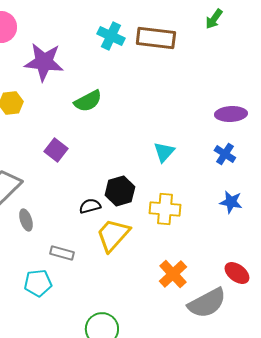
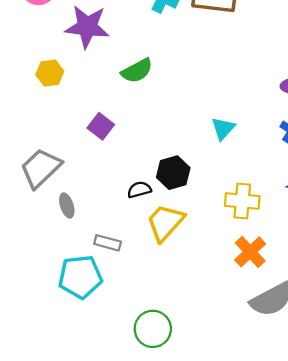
yellow cross: (165, 209) -> (242, 201), moved
orange cross: (173, 274) -> (250, 252), moved
cyan pentagon: (38, 283) -> (80, 277), size x1.4

